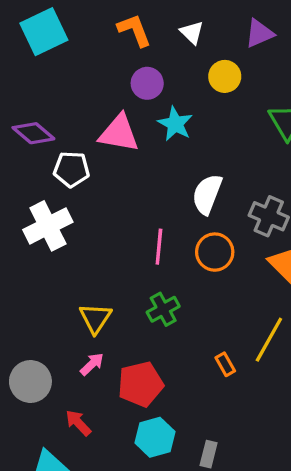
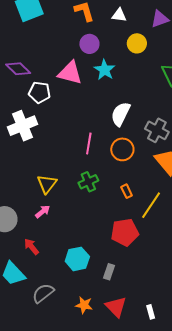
white triangle: (192, 32) -> (119, 15), turned -42
orange rectangle: (225, 364) -> (127, 191), moved
red pentagon: (141, 384) -> (125, 232), moved

